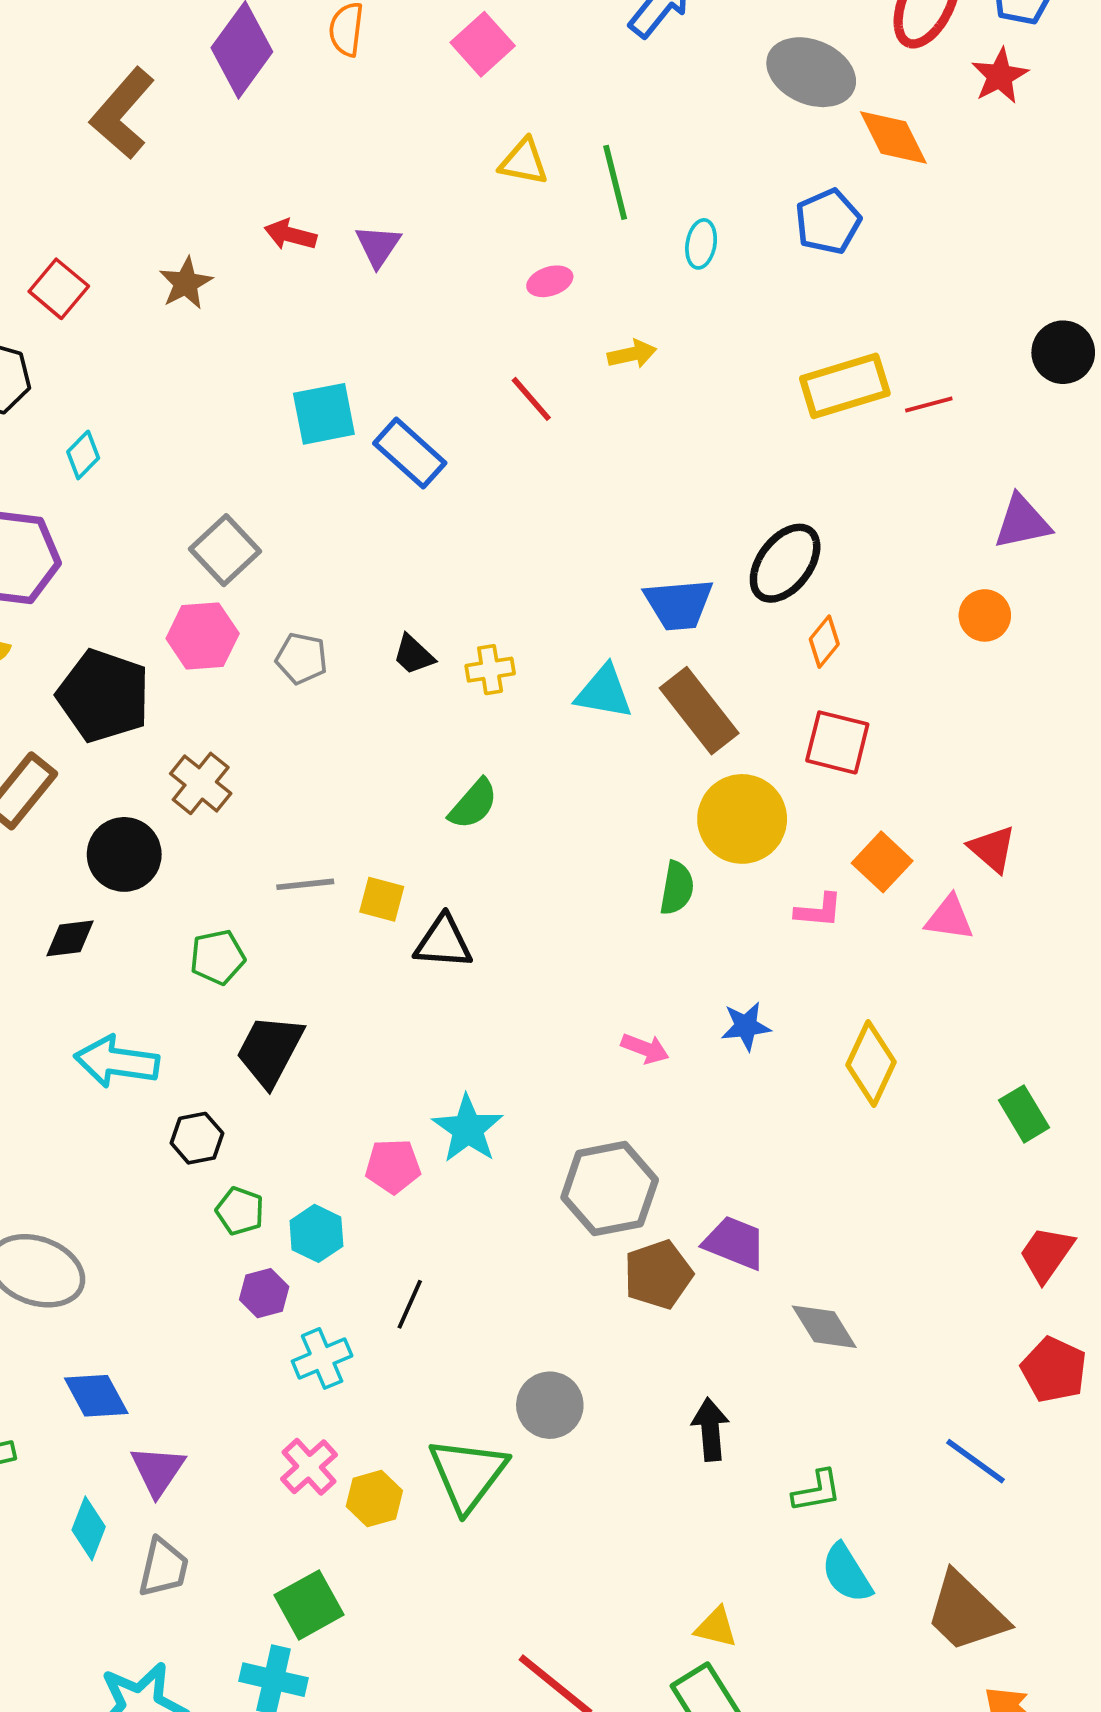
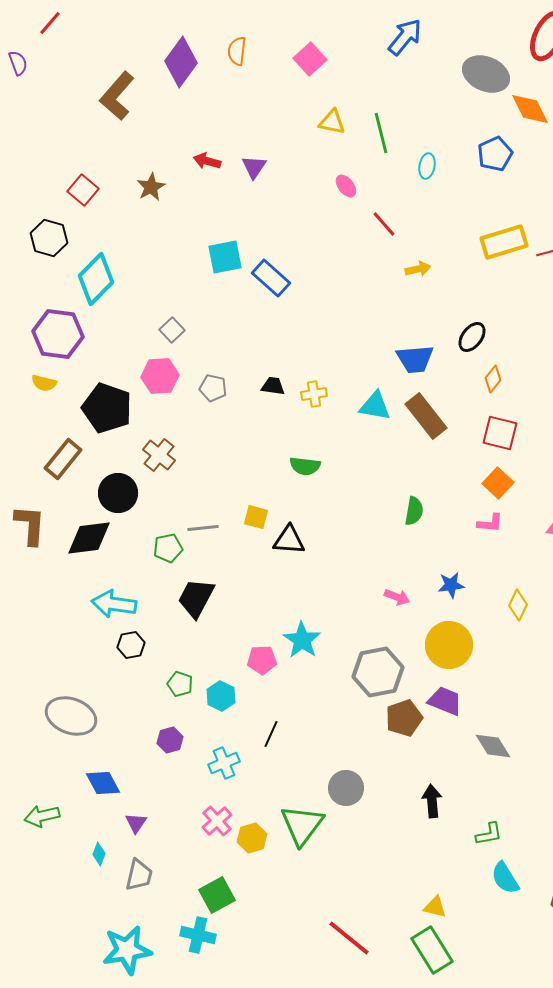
pink ellipse: (550, 281) -> (346, 186), turned 70
yellow arrow: (632, 354) -> (418, 269), moved
red line: (531, 399) -> (384, 224), moved
cyan diamond: (83, 455) -> (96, 279), size x2.0
gray square: (225, 550) -> (172, 330), size x0.7
black ellipse: (785, 563) -> (472, 337), size x0.7
black trapezoid: (414, 655) -> (273, 386), turned 145
green semicircle: (473, 804) -> (305, 466), turned 56
yellow circle: (742, 819) -> (449, 645), moved
orange square: (882, 862) -> (498, 483), moved
gray line: (305, 884) -> (203, 528), moved
black diamond: (70, 938) -> (89, 538), size x1.6
yellow diamond: (871, 1064) -> (518, 605), size x0.7
black hexagon: (197, 1138) -> (131, 645), moved
purple hexagon: (264, 1293) -> (170, 740), moved
purple triangle: (158, 1471) -> (136, 823), size x0.7
cyan diamond: (89, 1528) -> (99, 854), size x0.7

